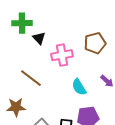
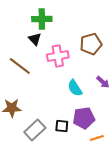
green cross: (22, 23) -> (42, 19), moved
brown line: (31, 78) -> (20, 66), moved

